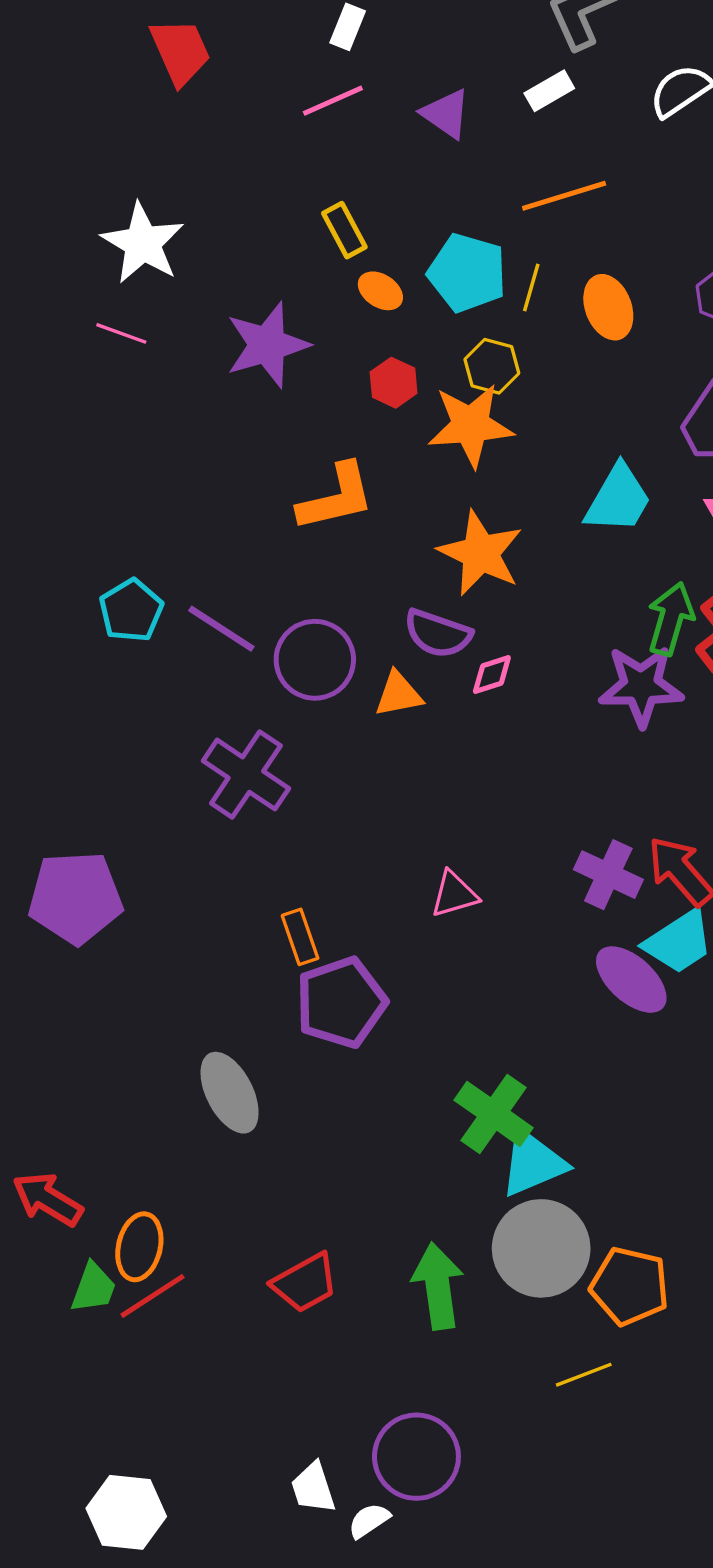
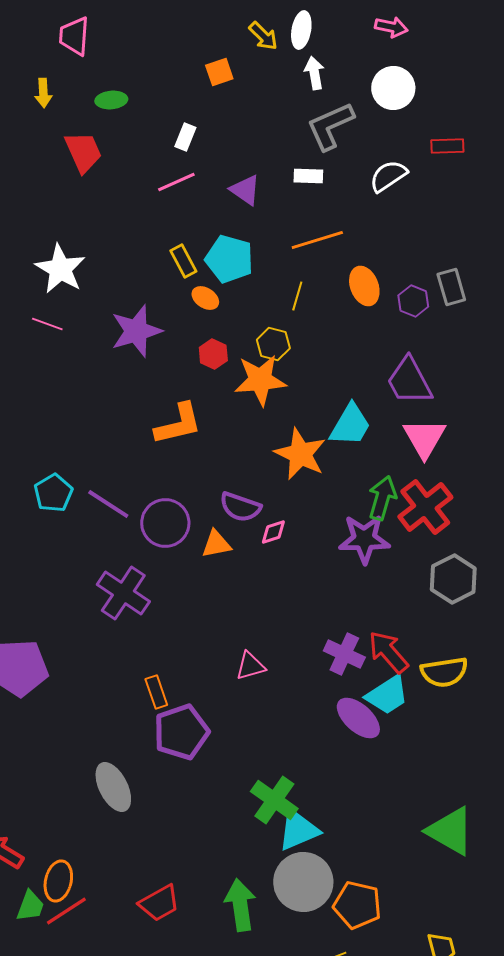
white rectangle: (549, 91) -> (308, 176), turned 32
cyan pentagon: (467, 273) -> (229, 259), moved
orange ellipse: (608, 307) -> (364, 286), moved
orange star: (480, 553) -> (300, 454), moved

